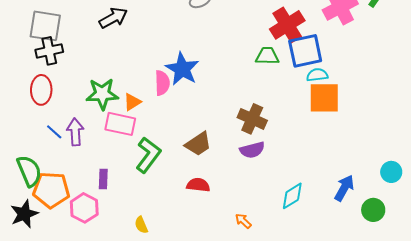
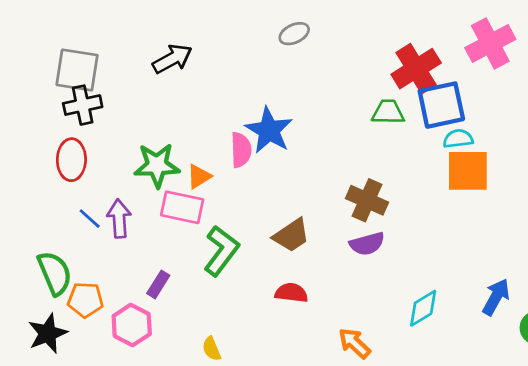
purple rectangle: (103, 179) -> (158, 284), turned 30
orange pentagon: (51, 190) -> (85, 300), size x0.7
orange arrow: (243, 221) -> (354, 343), size x1.4

